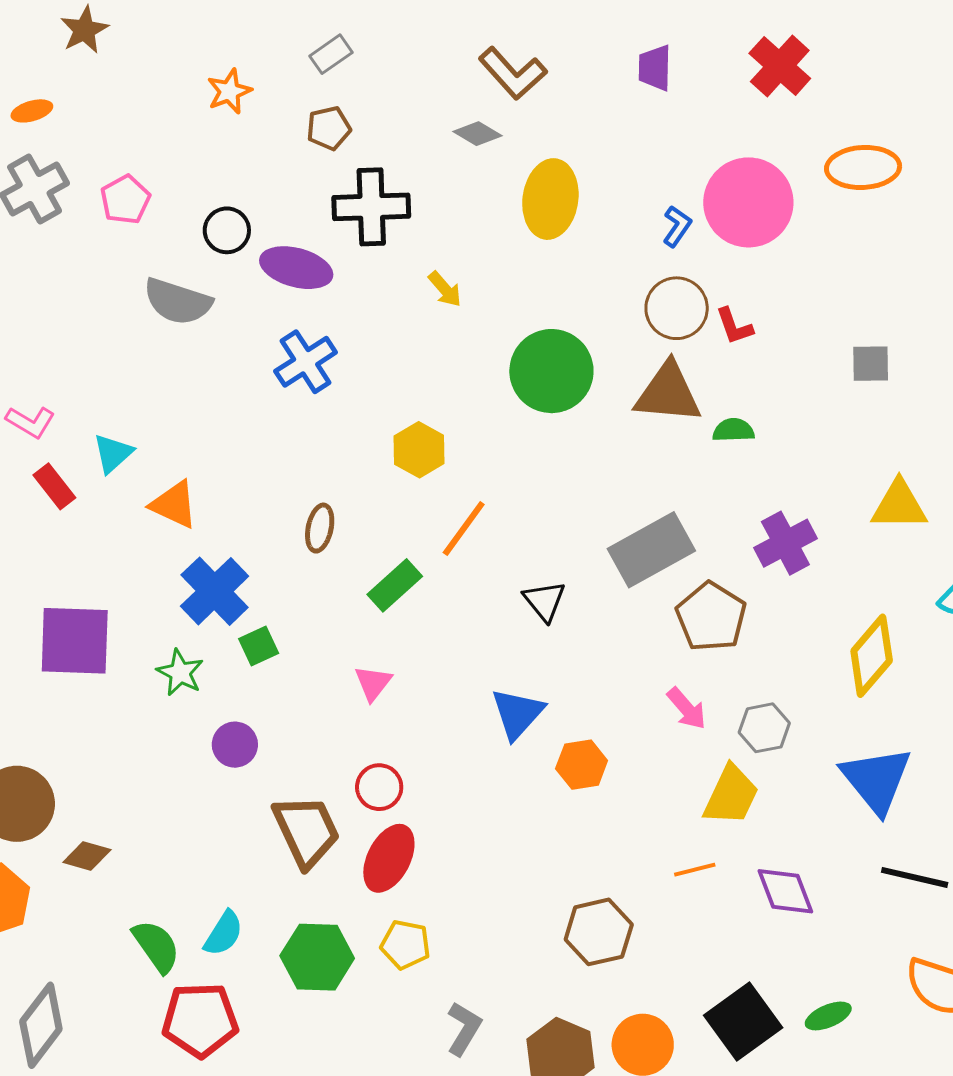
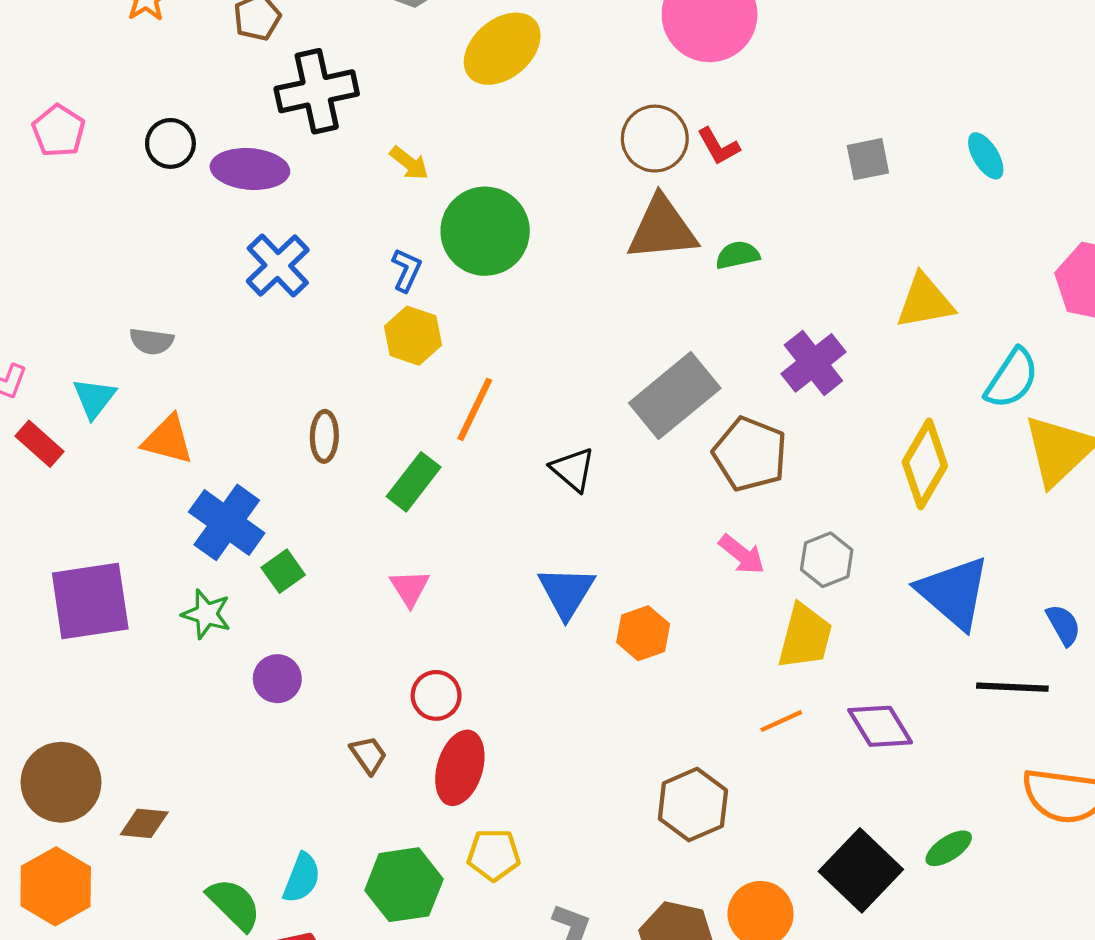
yellow ellipse: (550, 199) -> (502, 49), turned 52
blue L-shape: (677, 226) -> (407, 270), moved
gray semicircle: (178, 302) -> (152, 341), moved, size x0.6
green circle: (551, 371) -> (485, 231), moved
brown trapezoid: (306, 831) -> (368, 755), size x0.5

